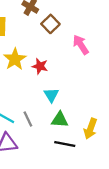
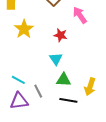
red star: (40, 66) -> (61, 35), moved
gray line: (28, 119) -> (38, 91), moved

